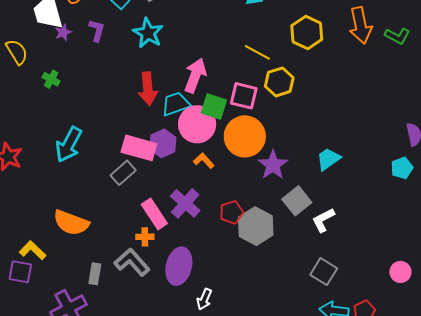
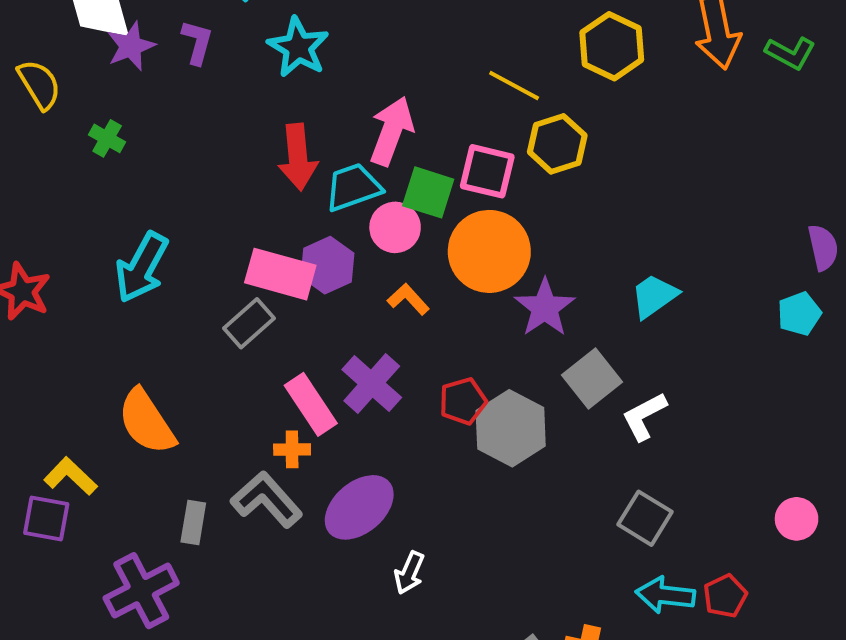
purple star: (63, 32) -> (131, 46), size x1.4
pink circle: (197, 124) -> (395, 227), size x0.7
orange semicircle: (71, 223) -> (147, 422), turned 36
purple ellipse: (179, 266) -> (359, 507), turned 36

